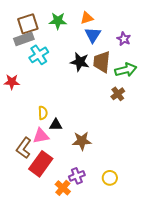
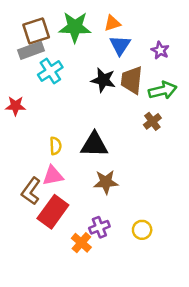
green star: (58, 21) -> (75, 27), size x1.4
black triangle: (56, 125) -> (94, 145), moved, size x1.6

